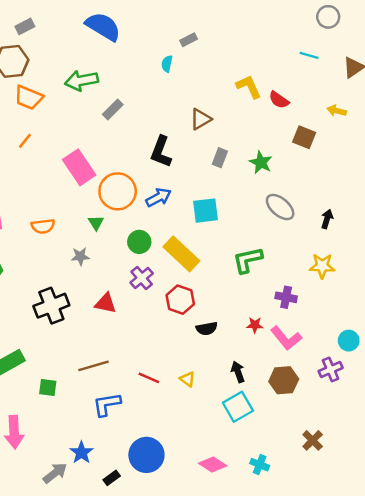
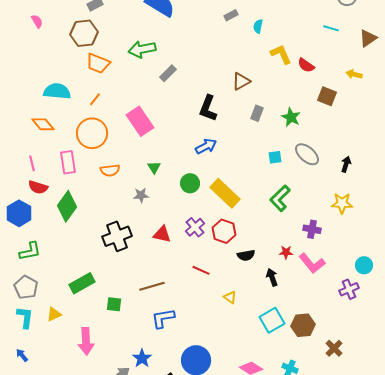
cyan semicircle: (167, 64) -> (258, 26), moved
orange circle: (118, 191) -> (92, 133), moved
cyan square: (205, 211) -> (275, 157), moved, size x0.6
green L-shape: (248, 260) -> (280, 198), turned -32
purple cross: (142, 278) -> (195, 227), moved
black arrow: (238, 372) -> (272, 277), moved
red line: (149, 378) -> (201, 270), moved
brown hexagon: (284, 380) -> (303, 325), moved

